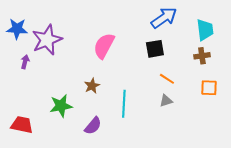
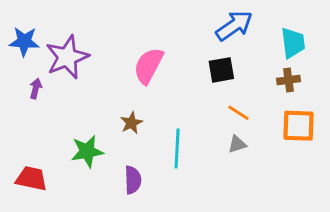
orange square: (209, 88) -> (298, 126), size x1.4
purple semicircle: (93, 126) -> (133, 180), turned -42

